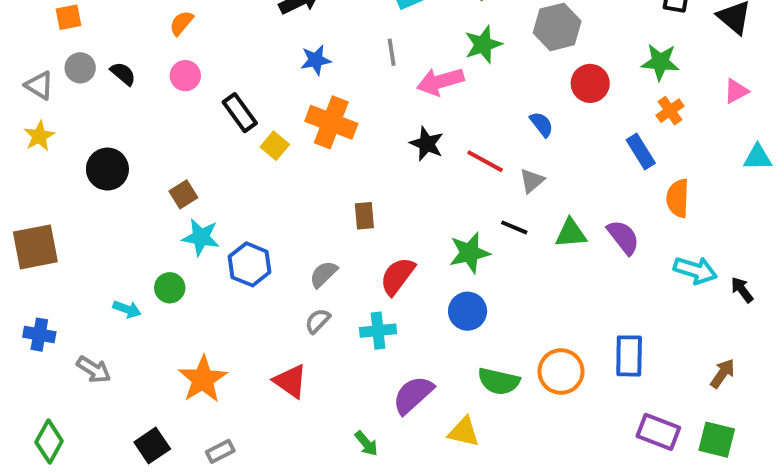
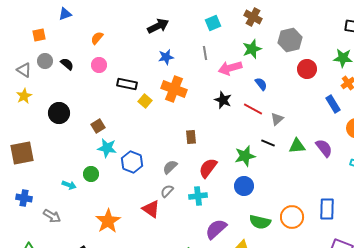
black rectangle: (240, 113) -> (127, 84), turned -42
blue semicircle: (542, 124) -> (261, 84), moved
red triangle: (290, 381) -> (151, 209), moved

